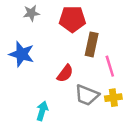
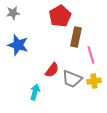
gray star: (31, 13) -> (13, 13), moved
red pentagon: (72, 19) -> (60, 16), turned -30
red semicircle: (65, 73) -> (52, 70), moved

